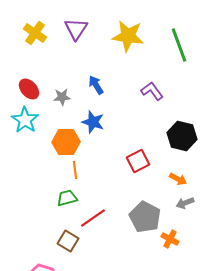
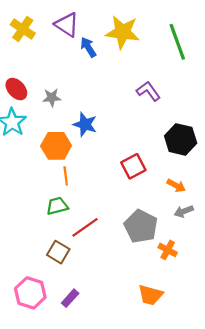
purple triangle: (76, 29) -> (67, 25), turned -30
blue arrow: (96, 85) -> (88, 47), moved

